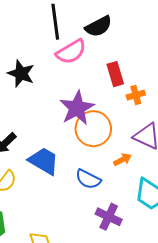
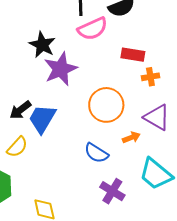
red rectangle: (115, 74) -> (133, 55), turned -70
purple star: (77, 108) -> (61, 69), moved
blue trapezoid: (44, 161) -> (42, 119), moved, turned -96

